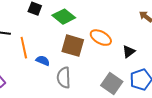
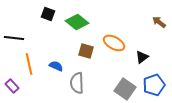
brown square: (73, 46) -> (86, 51), size x0.7
orange line: (24, 48) -> (29, 64), moved

